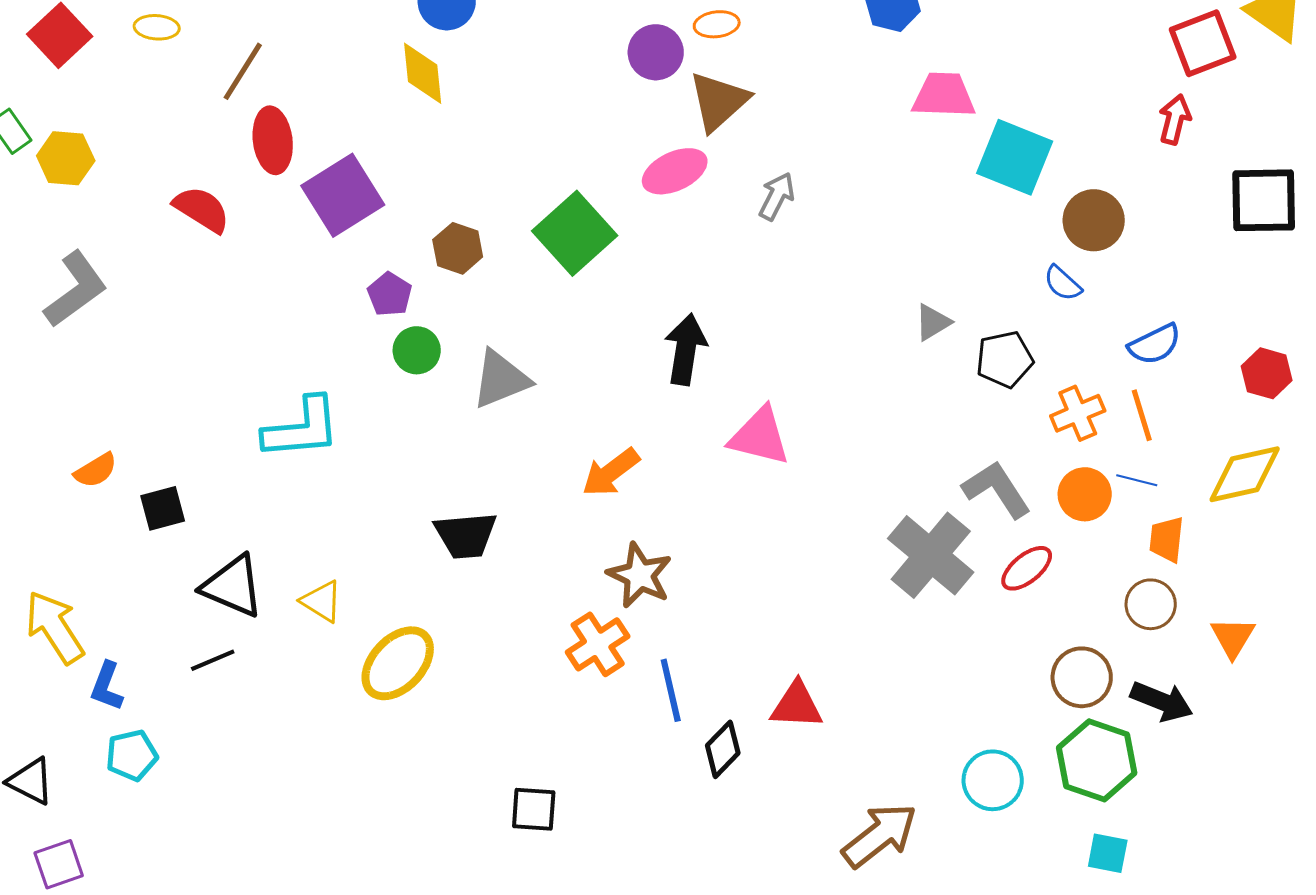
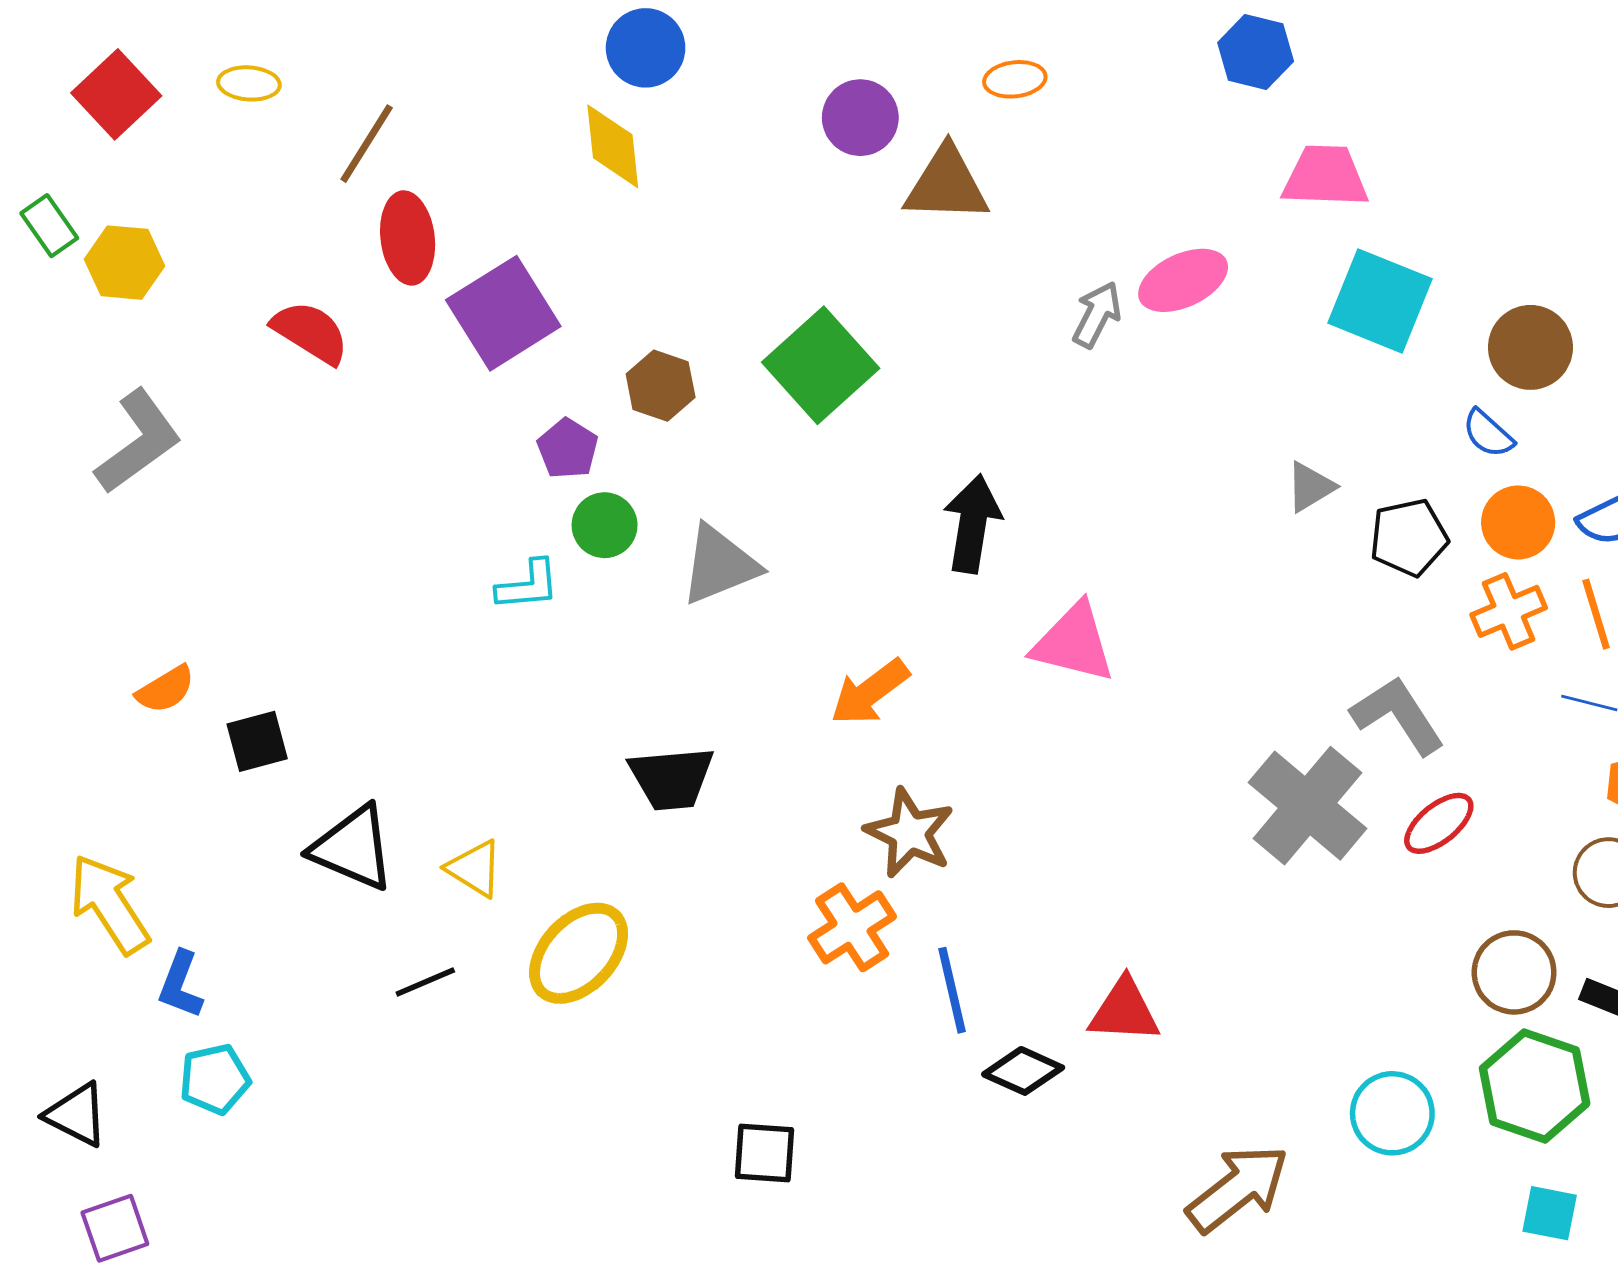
purple circle: (656, 52) -> (860, 118), moved
brown triangle: (719, 101) -> (946, 185), moved, turned 44
cyan square: (1015, 157) -> (1380, 301), moved
pink ellipse: (675, 171) -> (1183, 280), moved
cyan L-shape: (302, 428) -> (528, 585), moved, size x0.6
orange circle: (1085, 494) -> (1518, 522), moved
black line: (213, 660) -> (425, 982), moved
black diamond: (723, 749) -> (1023, 1071), turned 70

